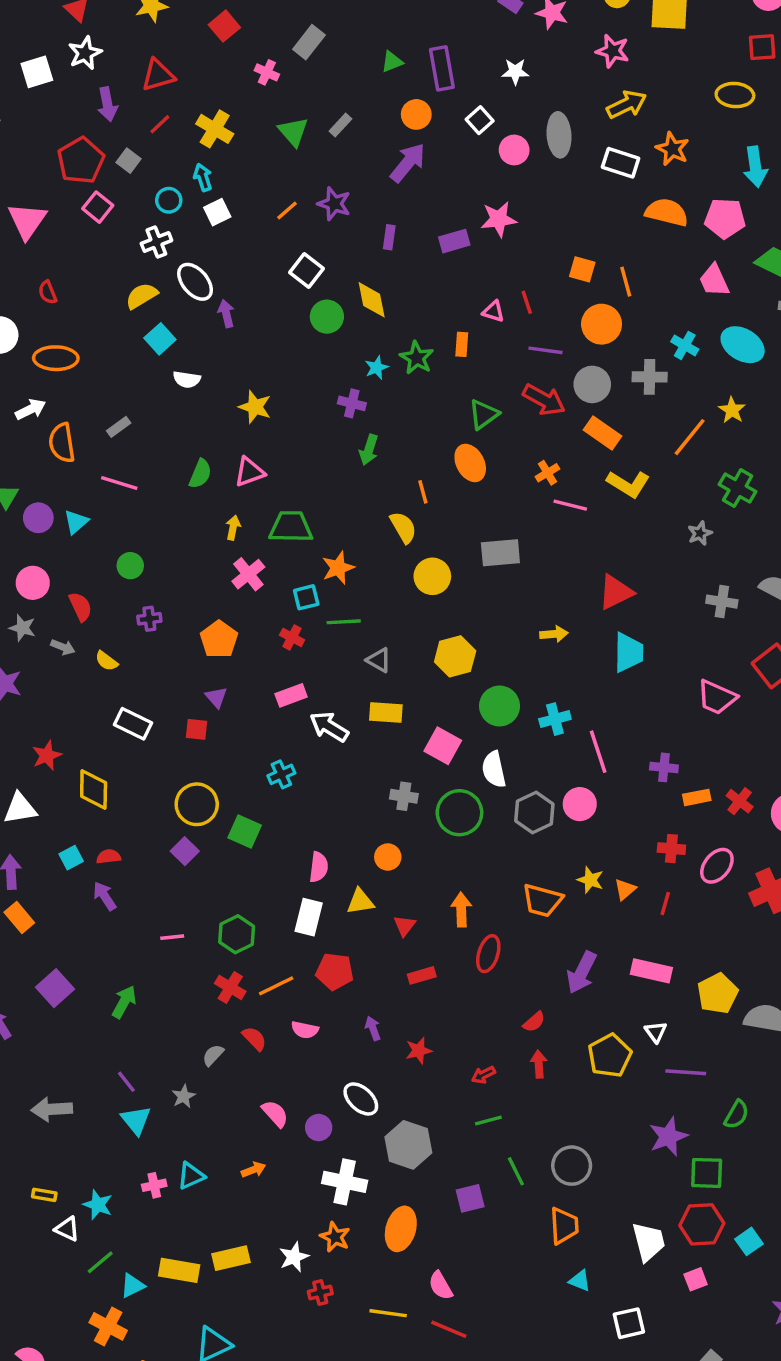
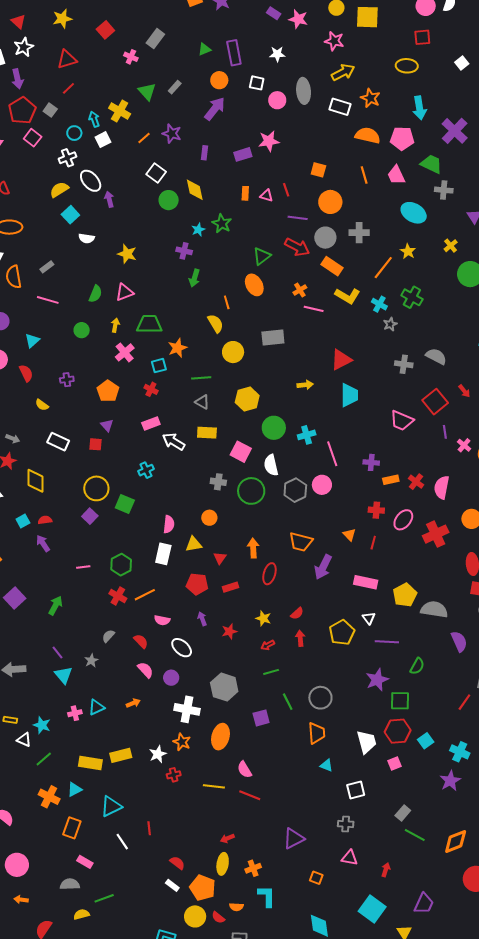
purple arrow: (107, 104) -> (17, 79), moved
white square: (480, 120) -> (257, 83), turned -35
yellow cross: (215, 129) -> (120, 111), moved
orange line: (626, 282) -> (364, 175), moved
orange rectangle: (462, 344) -> (245, 193), moved
cyan cross: (685, 345) -> (379, 304), moved
cyan triangle: (76, 522) -> (32, 340), moved
green circle: (130, 566) -> (82, 330), moved
green line: (344, 622) -> (201, 378), moved
gray arrow: (63, 647) -> (13, 439), moved
yellow star: (590, 880) -> (263, 618), moved
orange triangle: (625, 889) -> (349, 535), turned -32
red pentagon: (335, 971) -> (197, 584), moved
purple arrow: (582, 972) -> (323, 567), moved
red semicircle: (254, 1039) -> (141, 641), moved
white ellipse: (361, 1099) -> (182, 648), moved
cyan triangle: (132, 1286) -> (75, 790), moved

